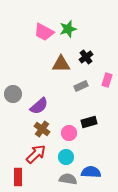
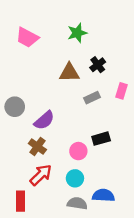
pink trapezoid: (44, 32) -> (27, 37), moved
brown cross: (42, 129) -> (37, 147), moved

